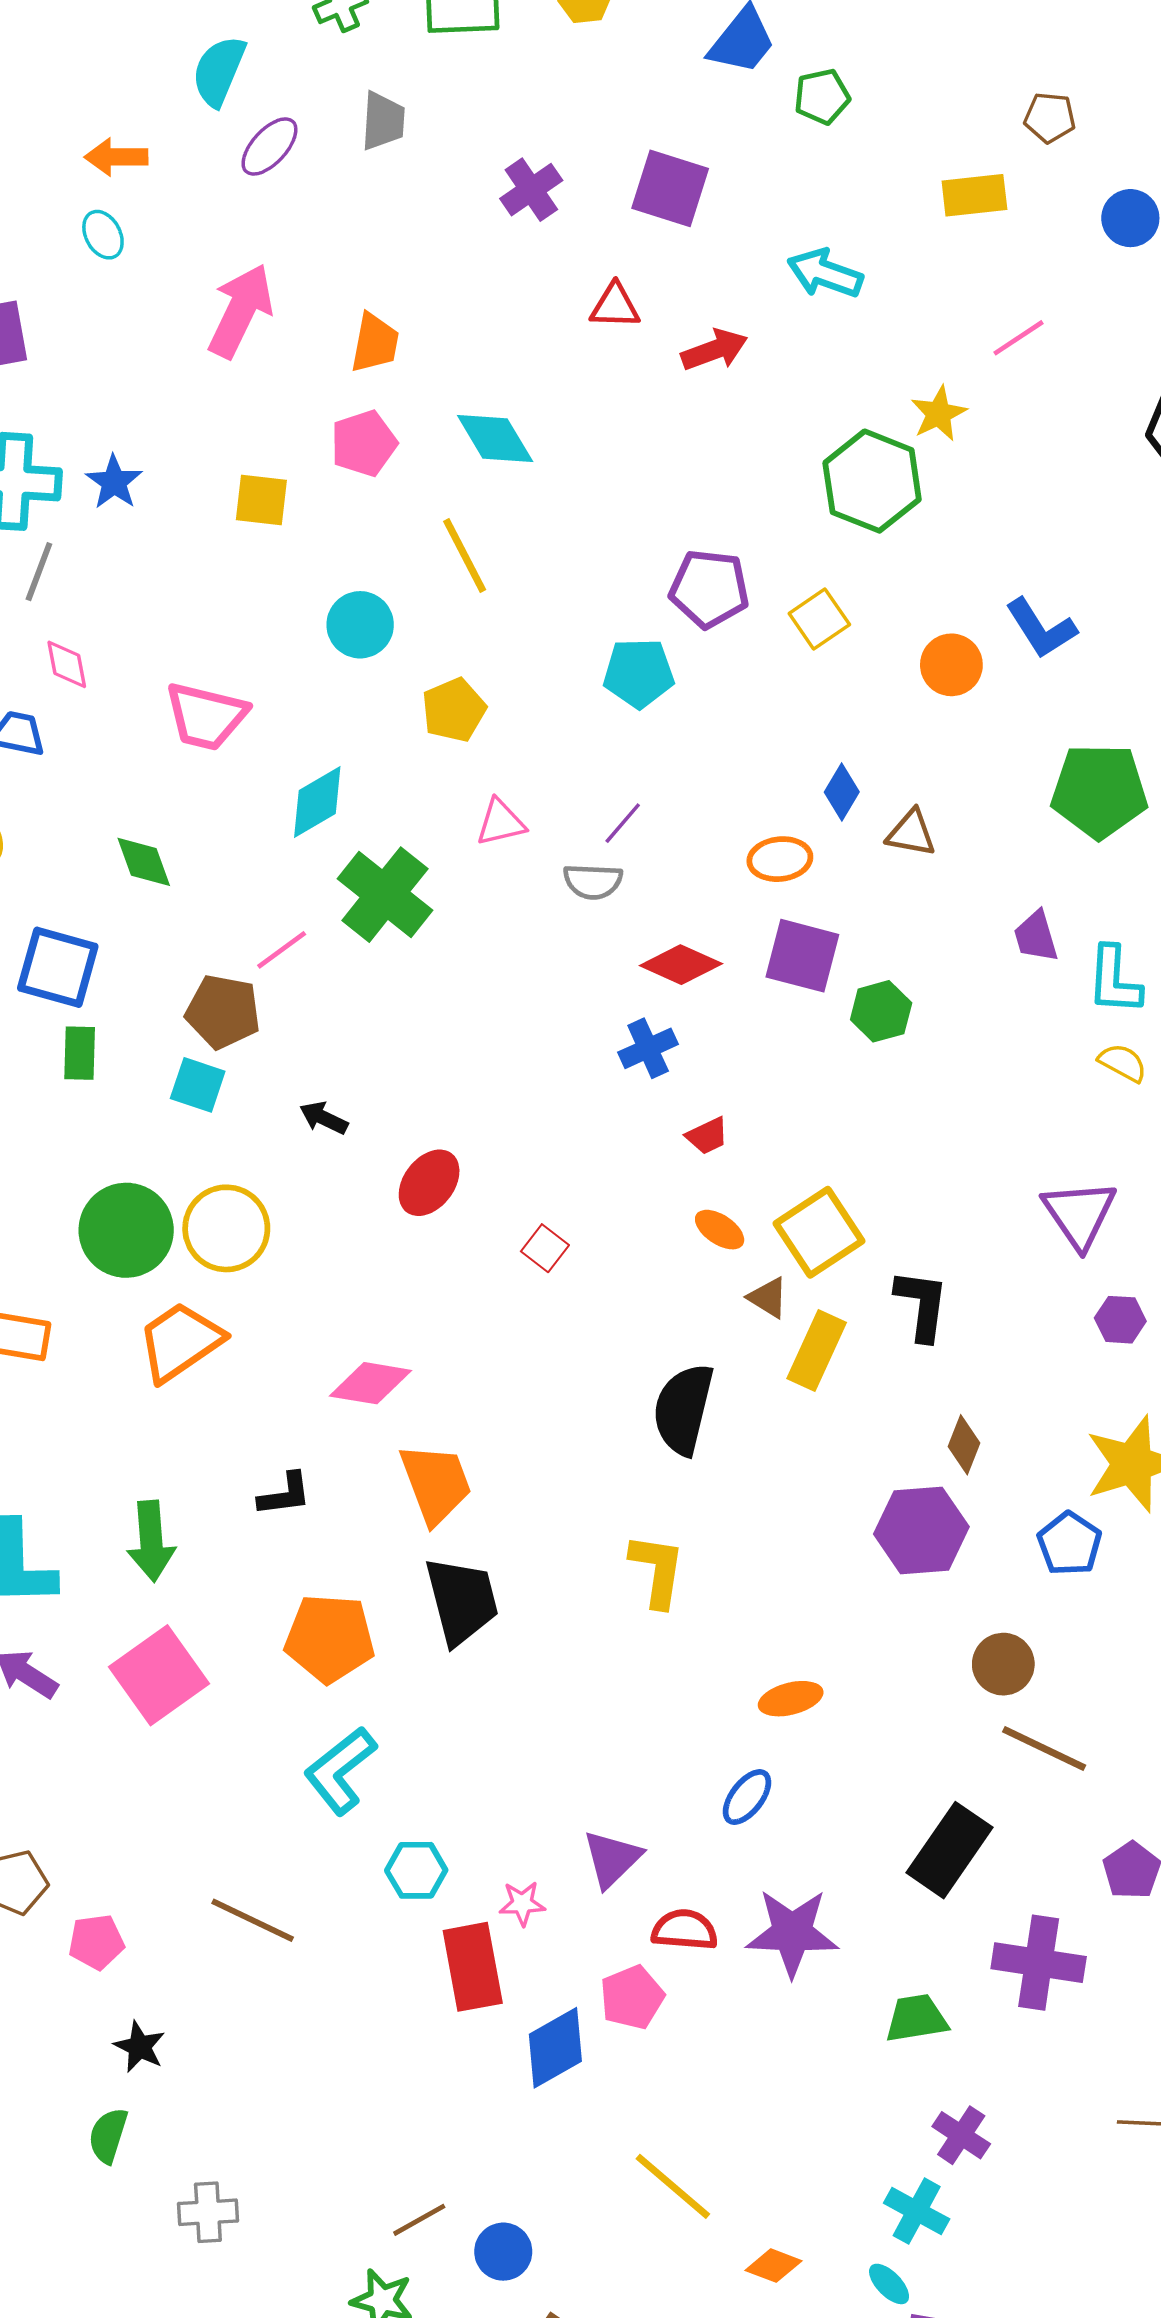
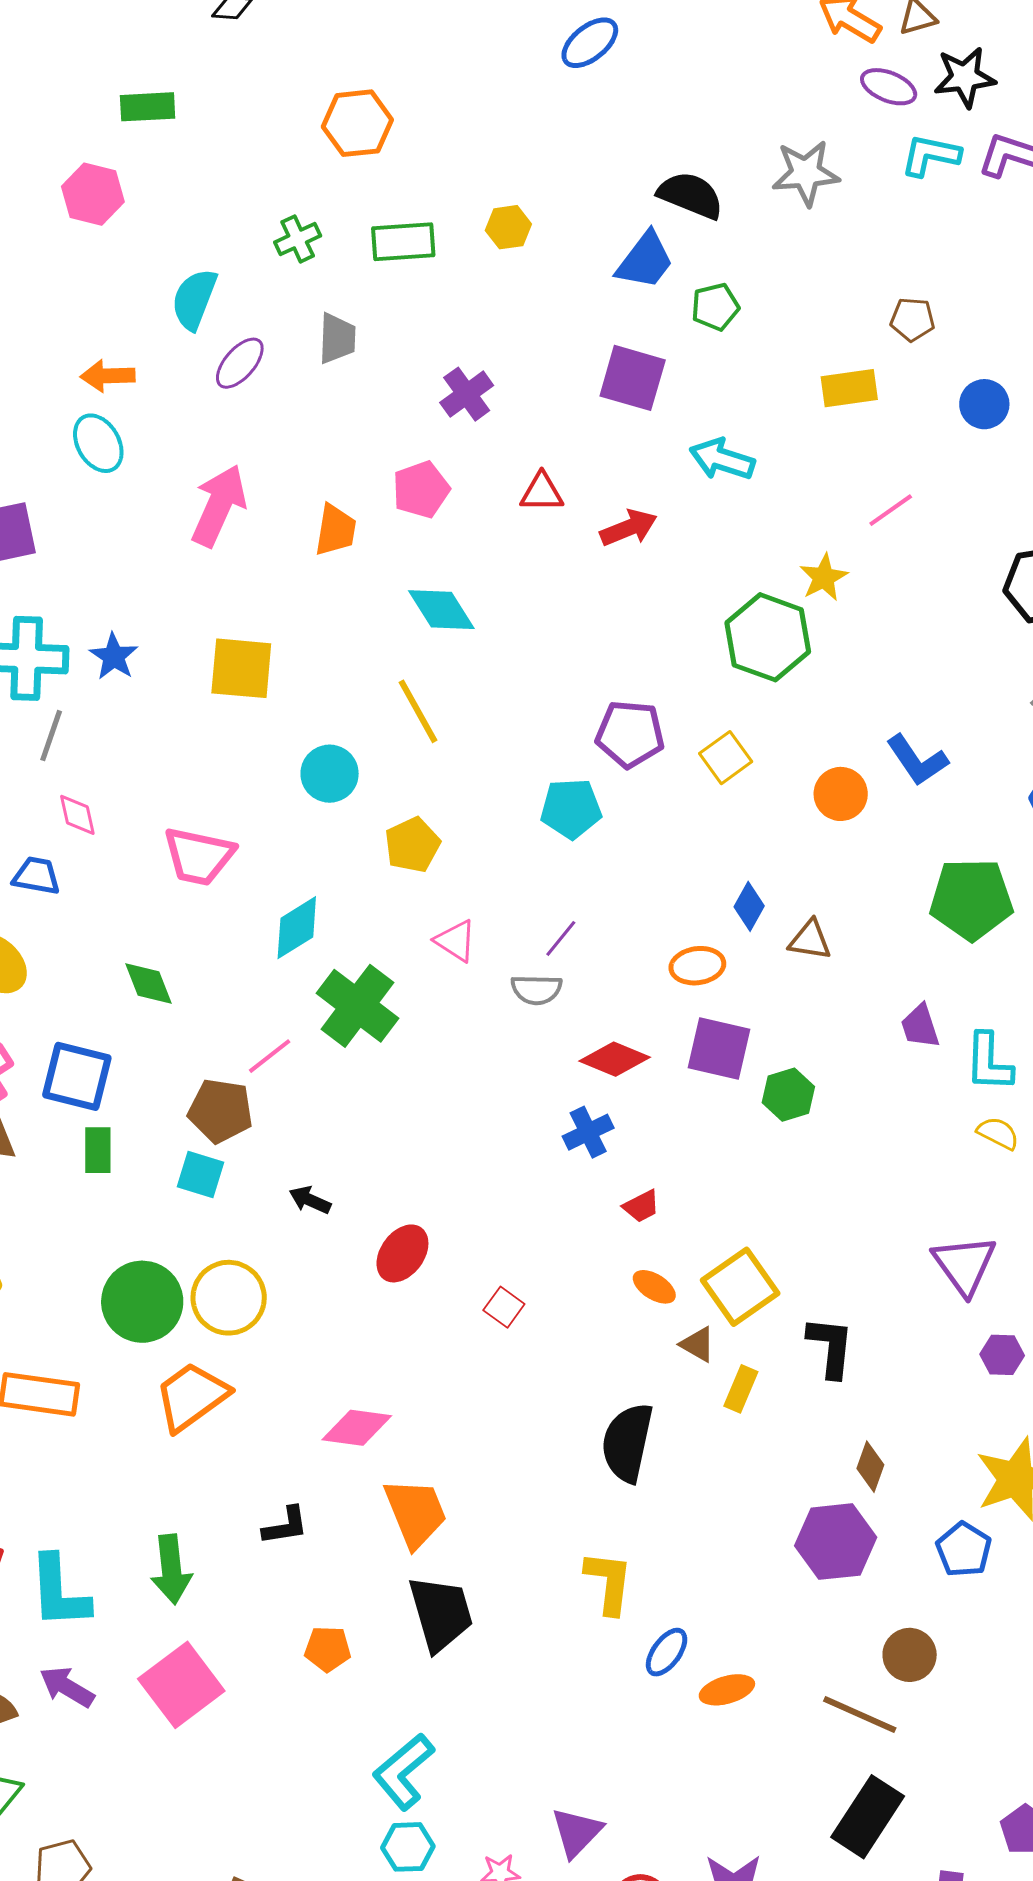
purple square: (670, 188) -> (633, 378), moved
cyan ellipse: (103, 235) -> (98, 443), size x1.4
pink pentagon: (364, 443) -> (421, 490), moved
yellow square: (261, 500) -> (241, 668), size x1.4
pink triangle: (501, 822) -> (455, 941), turned 48
yellow rectangle: (817, 1351) -> (741, 1389), size x0.7
orange pentagon: (330, 1638) -> (328, 1649), size x0.6
brown line: (1044, 1749) -> (860, 1715), moved
cyan L-shape: (340, 1771) -> (403, 1772), moved
blue ellipse: (747, 1797) -> (667, 1652), moved

